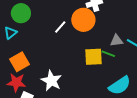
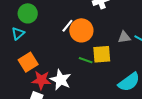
orange circle: (83, 20) -> (81, 30), moved
green line: (108, 54) -> (86, 60), moved
red star: (16, 82) -> (41, 80), moved

